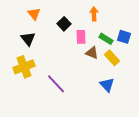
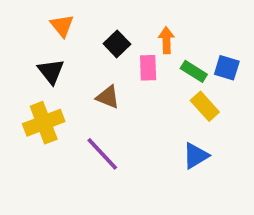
orange arrow: (94, 14) -> (166, 40), moved
brown triangle: (92, 53) -> (108, 97), moved
blue triangle: (107, 85) -> (196, 156), turned 42

